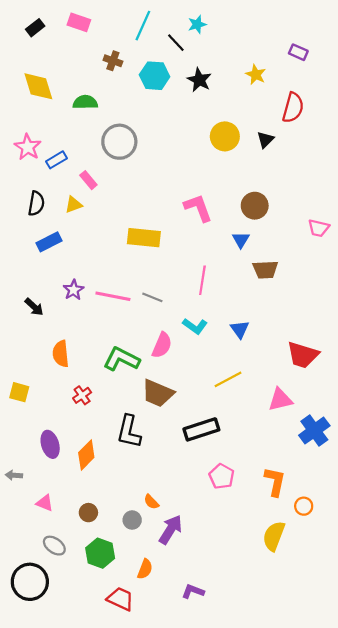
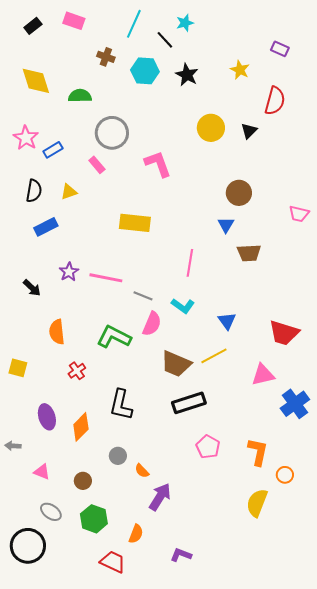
pink rectangle: (88, 180) -> (97, 165), moved
pink L-shape: (198, 208) -> (158, 164), moved
gray line: (152, 297) -> (143, 296), moved
blue triangle: (240, 329) -> (227, 321), moved
brown trapezoid: (158, 393) -> (176, 364), moved
gray circle: (132, 520) -> (118, 456), moved

